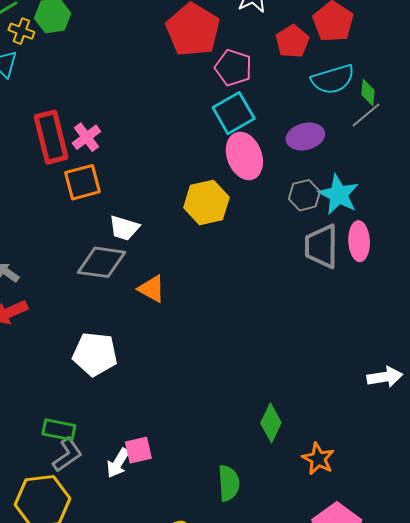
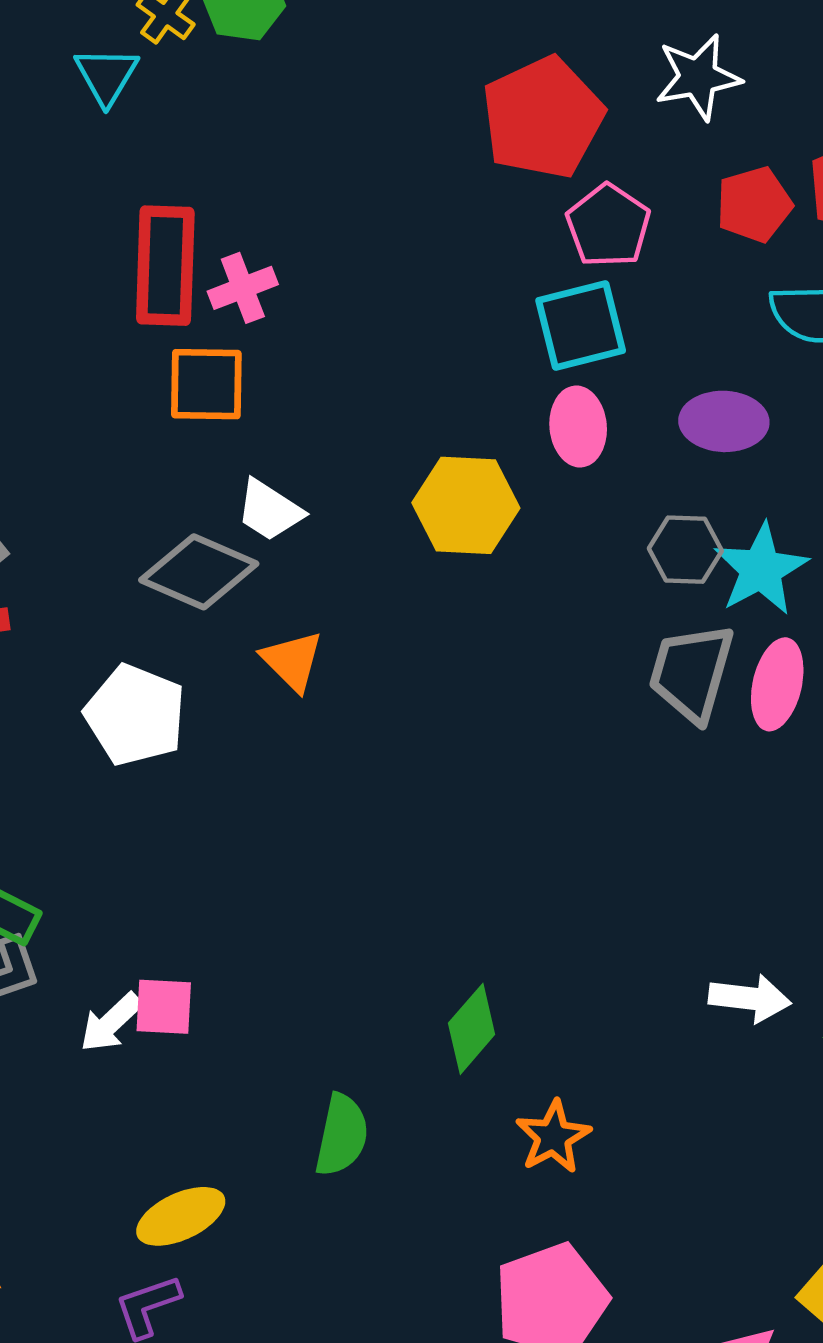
pink ellipse: (244, 156) -> (578, 427), size x0.7
white pentagon: (95, 354) -> (135, 715), moved

